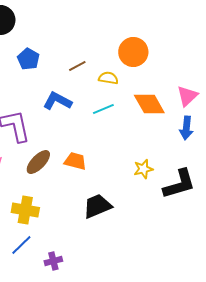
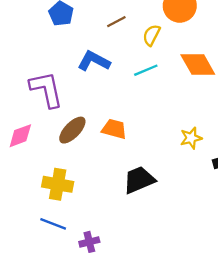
yellow semicircle: (108, 78) -> (151, 35), turned -72
blue line: (21, 245) -> (53, 224), turned 65

